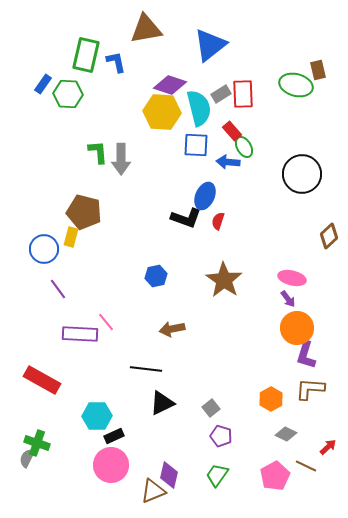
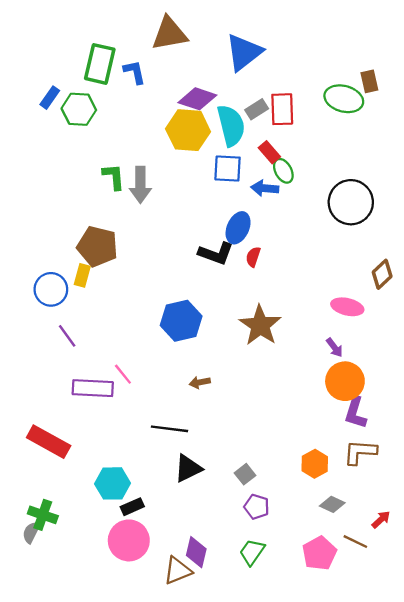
blue hexagon: (156, 276) -> (181, 321), size x1.6
pink ellipse: (292, 278) -> (347, 307), moved
brown arrow: (172, 329) -> (200, 382), size x0.7

